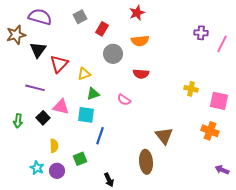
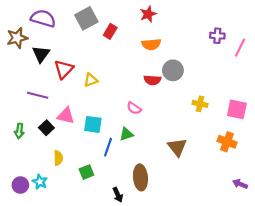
gray square: (80, 17) -> (86, 18), size x1.5
gray circle: (113, 54) -> (173, 70), moved
yellow cross: (191, 89) -> (200, 104), moved
green triangle: (93, 94) -> (126, 134), moved
brown ellipse: (146, 162) -> (140, 177), moved
purple circle: (57, 171) -> (20, 185), moved

